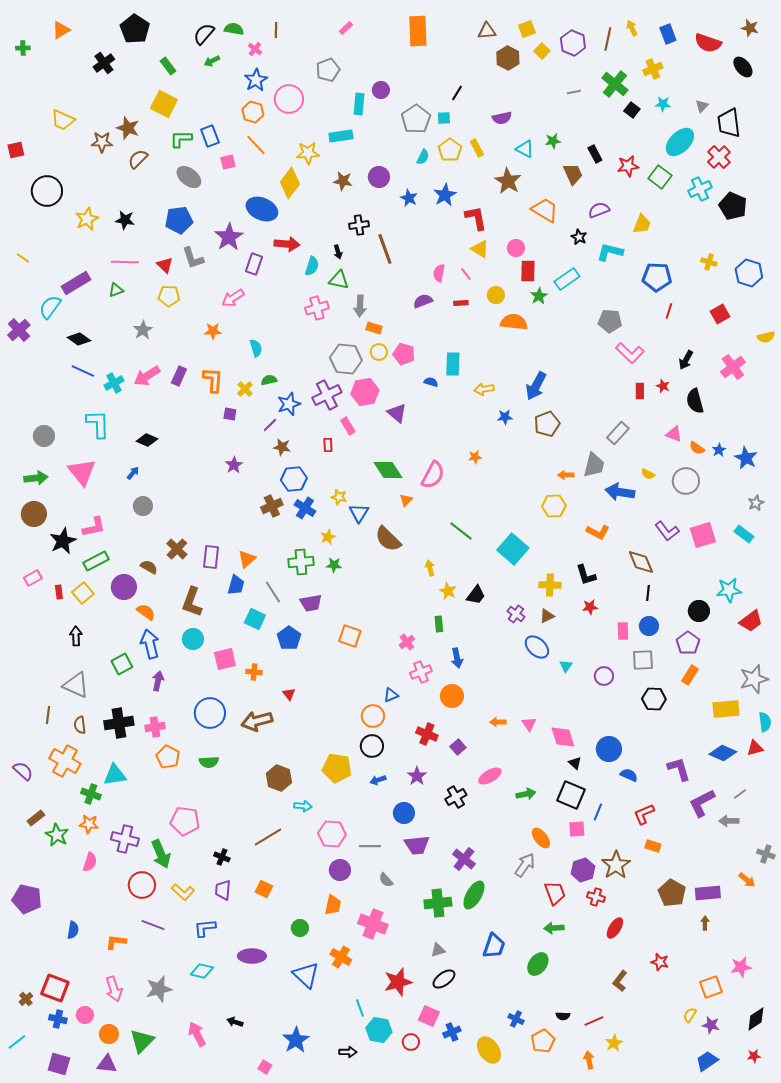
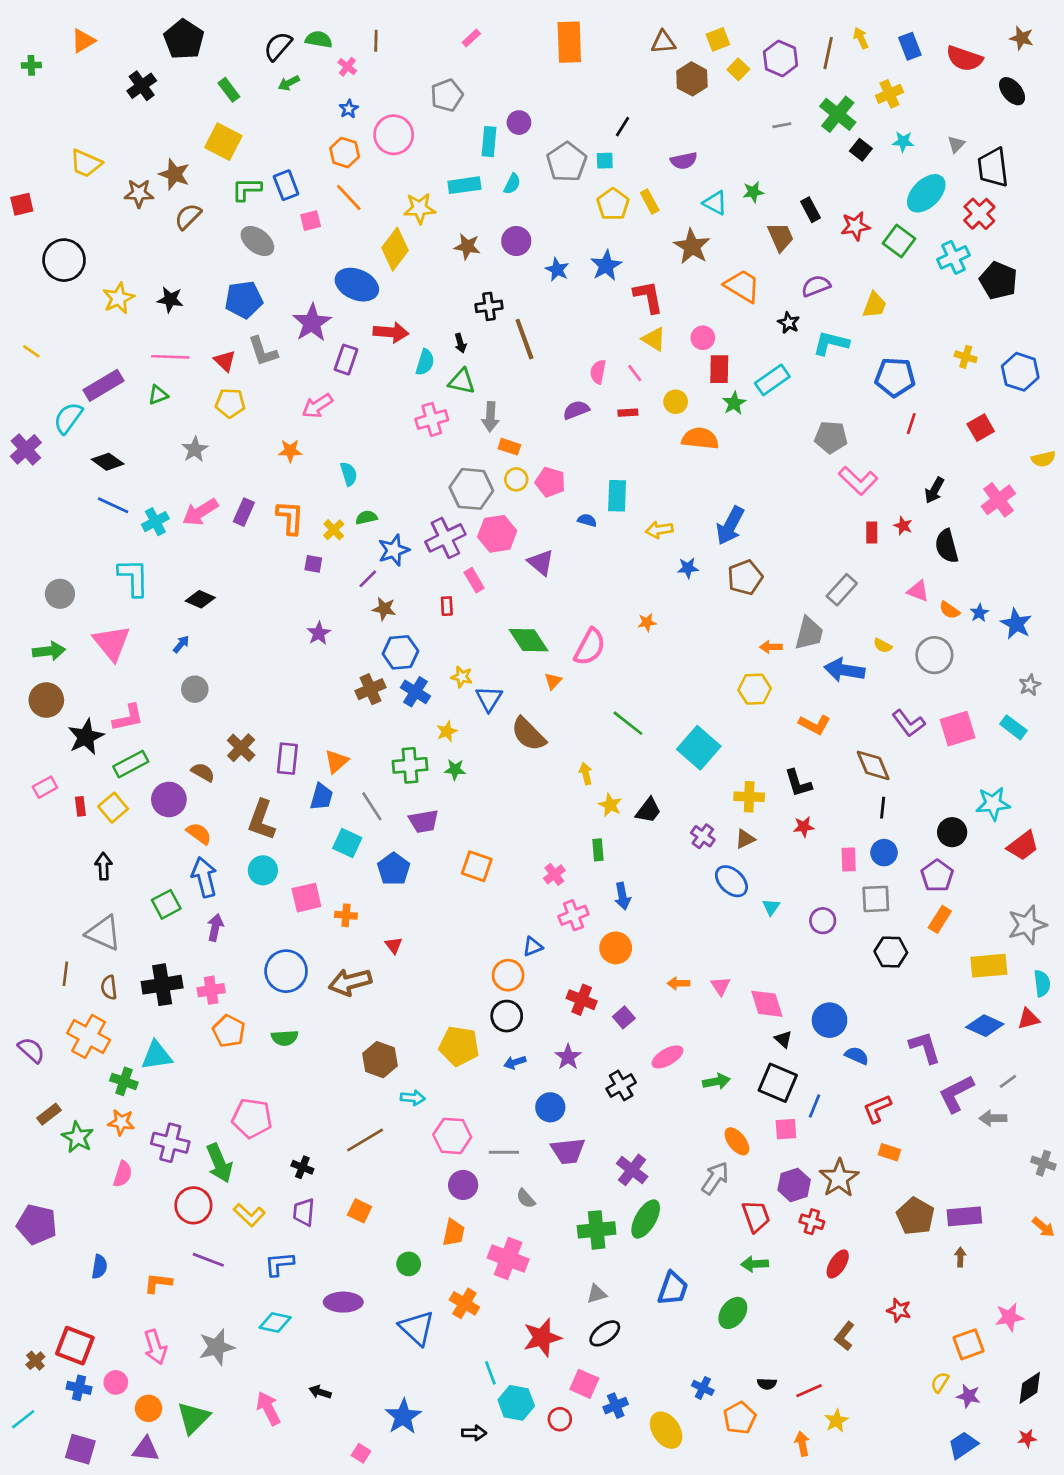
blue star: (256, 80) -> (349, 109), size x0.6
cyan semicircle: (423, 157) -> (512, 184), moved
orange arrow: (747, 880) -> (1043, 1227), moved

